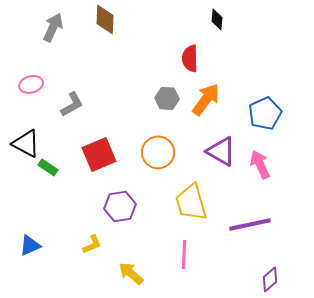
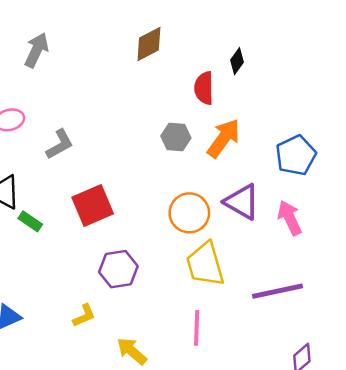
brown diamond: (105, 19) -> (149, 44), moved, turned 60
black diamond: (217, 19) -> (237, 61), moved, turned 30
orange circle: (158, 152) -> (189, 213), moved

